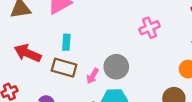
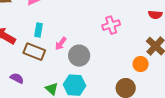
pink arrow: (93, 76) -> (61, 44), moved

